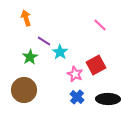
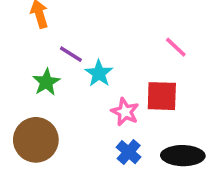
pink line: (100, 25) -> (176, 47), moved
red square: (96, 65) -> (162, 96), turned 30

